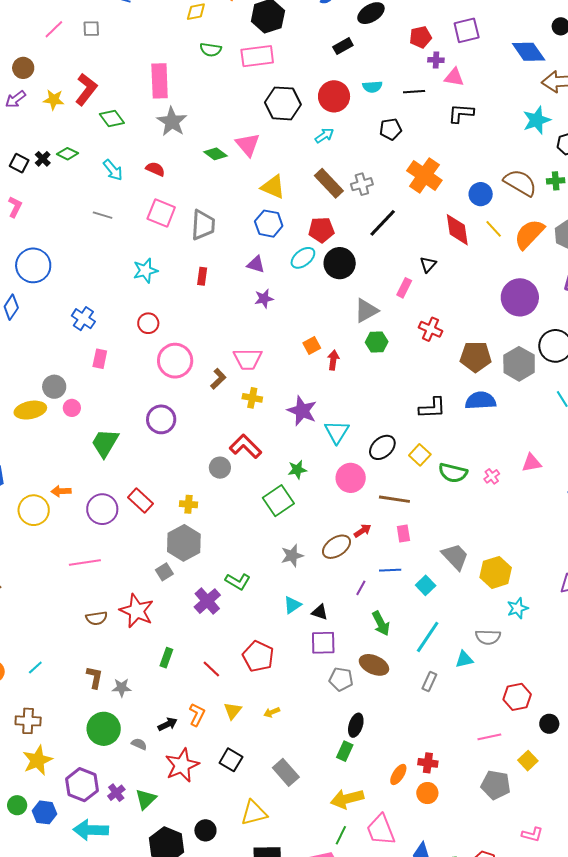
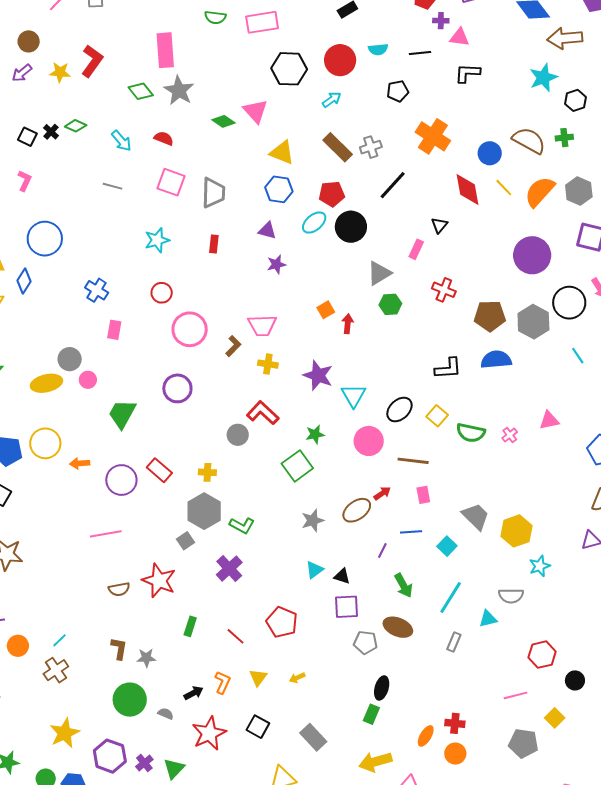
green diamond: (112, 119) -> (141, 91), moved
yellow circle: (34, 510) -> (45, 443), moved
green L-shape: (238, 581) -> (242, 525), moved
brown cross: (28, 721) -> (56, 670), moved, turned -35

